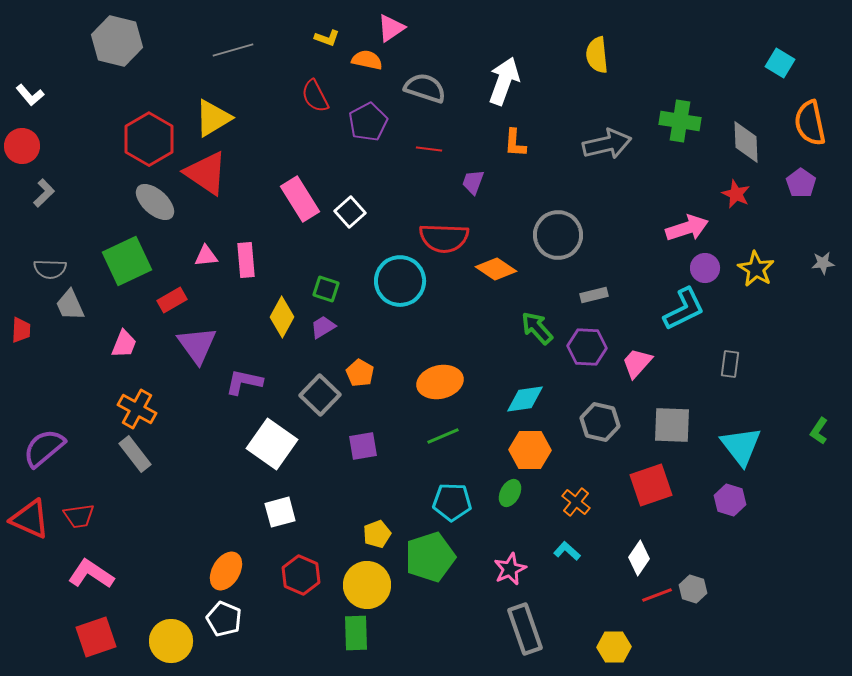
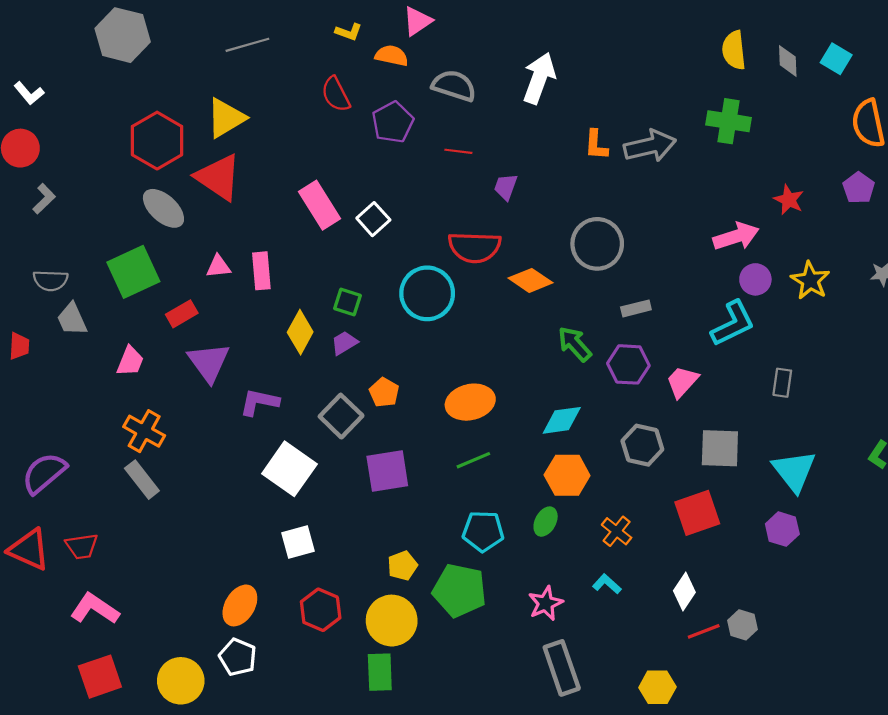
yellow semicircle: (597, 55) -> (734, 50), moved
gray diamond: (746, 142) -> (788, 61), moved, size x0.7
orange L-shape: (515, 143) -> (596, 145), moved
purple square: (363, 446) -> (387, 471), size x1.4
green pentagon: (430, 557) -> (459, 590), turned 30

